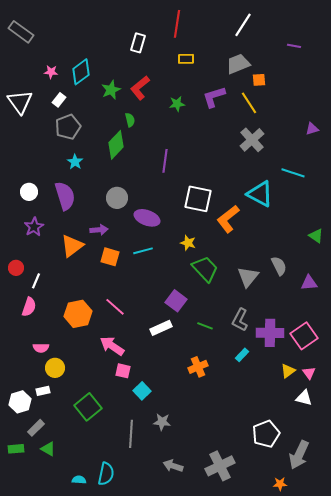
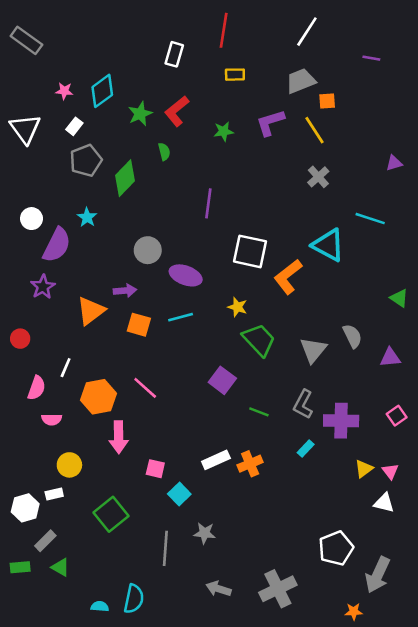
gray cross: (252, 140) -> (318, 177), size x0.7
green diamond: (116, 145) -> (125, 178), moved
cyan star: (75, 162) -> (87, 217), moved
white circle: (29, 192) -> (31, 219), moved
purple semicircle: (65, 196) -> (57, 245), moved, turned 44
white line: (36, 281) -> (66, 368), moved
white rectangle: (161, 328) -> (216, 460), moved
pink square: (304, 336) -> (397, 416), moved, size x0.6
pink arrow: (112, 346) -> (119, 437), moved, turned -125
pink semicircle: (41, 348) -> (52, 419), moved

